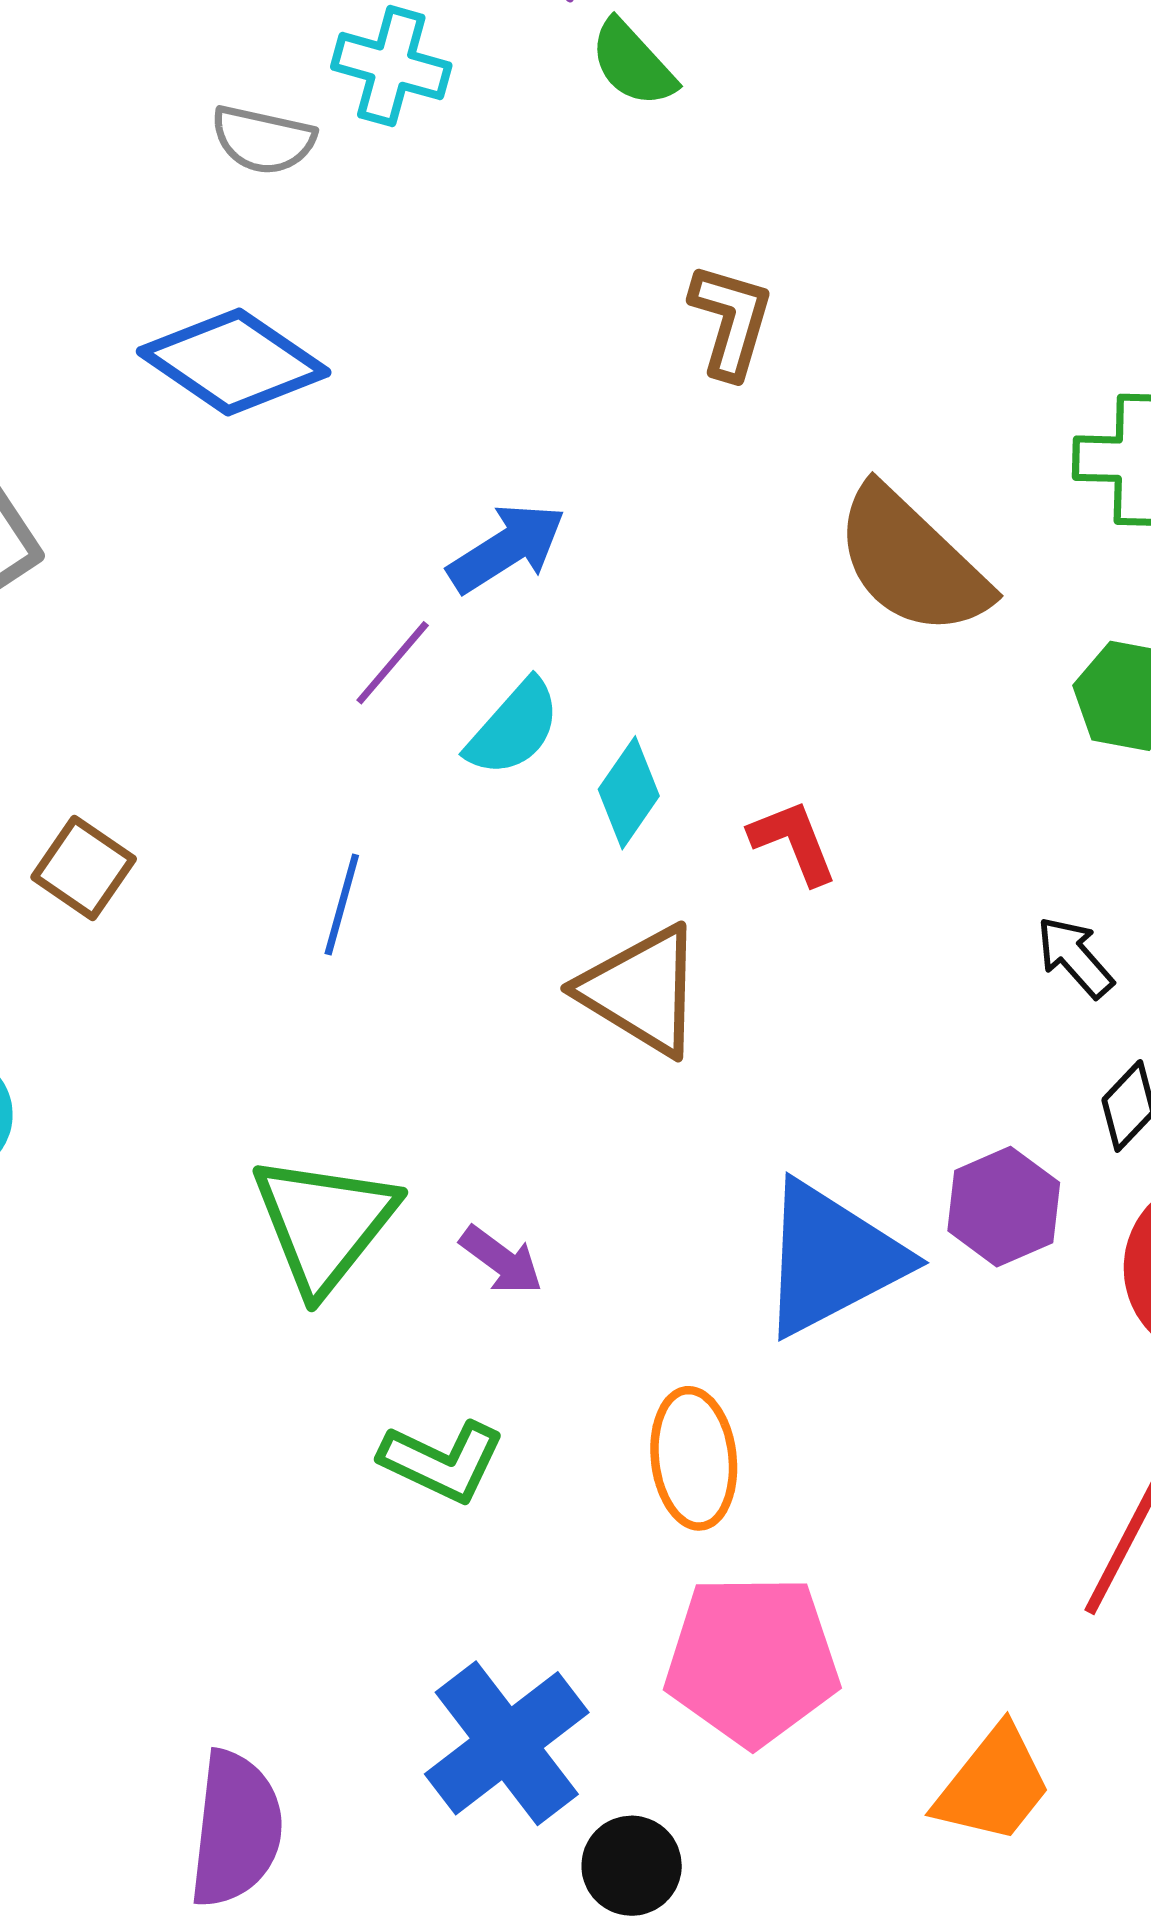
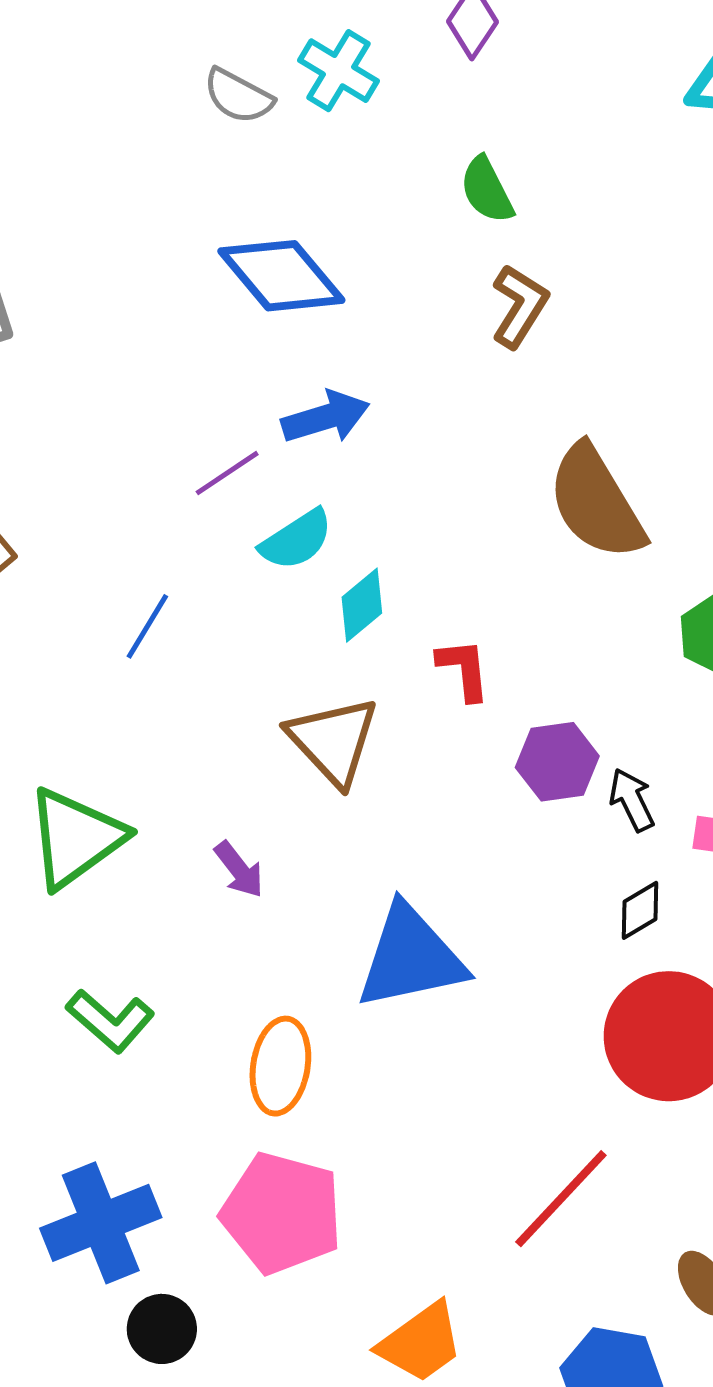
green semicircle: (633, 63) -> (487, 190), moved
blue diamond: (234, 362) -> (281, 276), moved
purple hexagon: (1004, 1207) -> (557, 762), moved
purple arrow: (501, 1260) -> (239, 870), moved

